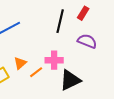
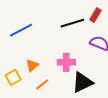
black line: (60, 21) -> (72, 23), turned 60
orange line: (36, 72) -> (42, 84), moved

